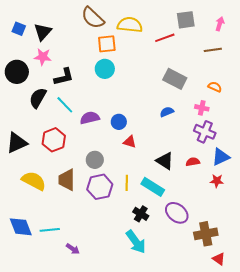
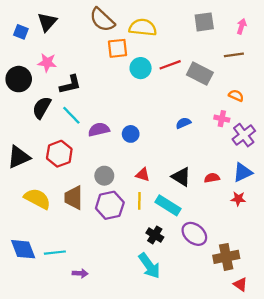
black triangle: (43, 32) -> (47, 22), moved
red line: (165, 38) -> (170, 65), moved
cyan circle: (105, 69) -> (141, 68), moved
gray rectangle: (175, 79) -> (200, 74), moved
purple cross: (205, 132) -> (244, 135), moved, turned 30
red triangle: (130, 142) -> (143, 175), moved
purple arrow: (73, 249) -> (80, 273), turned -32

